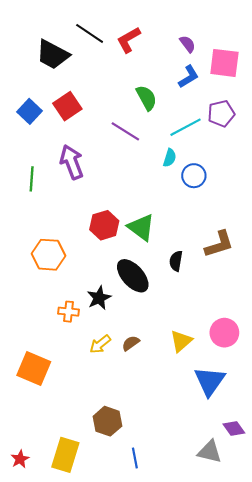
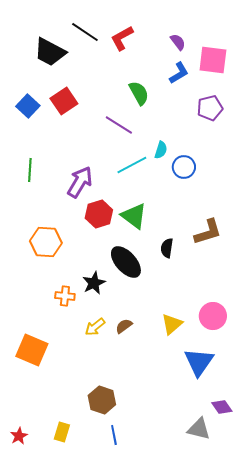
cyan line: (185, 127) -> (132, 165), moved
purple arrow: (72, 162) -> (80, 182), moved, turned 52
yellow rectangle: (65, 455) -> (62, 432), size x0.6
blue line: (135, 458) -> (114, 435), moved

